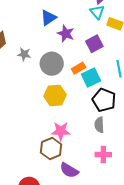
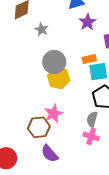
gray circle: (52, 64) -> (54, 62), moved
pink star: (61, 131) -> (53, 114), turned 30
pink cross: (103, 155) -> (91, 136), moved

